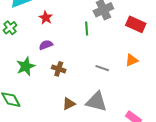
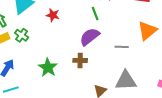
purple semicircle: (46, 45) -> (90, 37), moved, size x1.5
orange triangle: (132, 60) -> (147, 31), size x1.5

